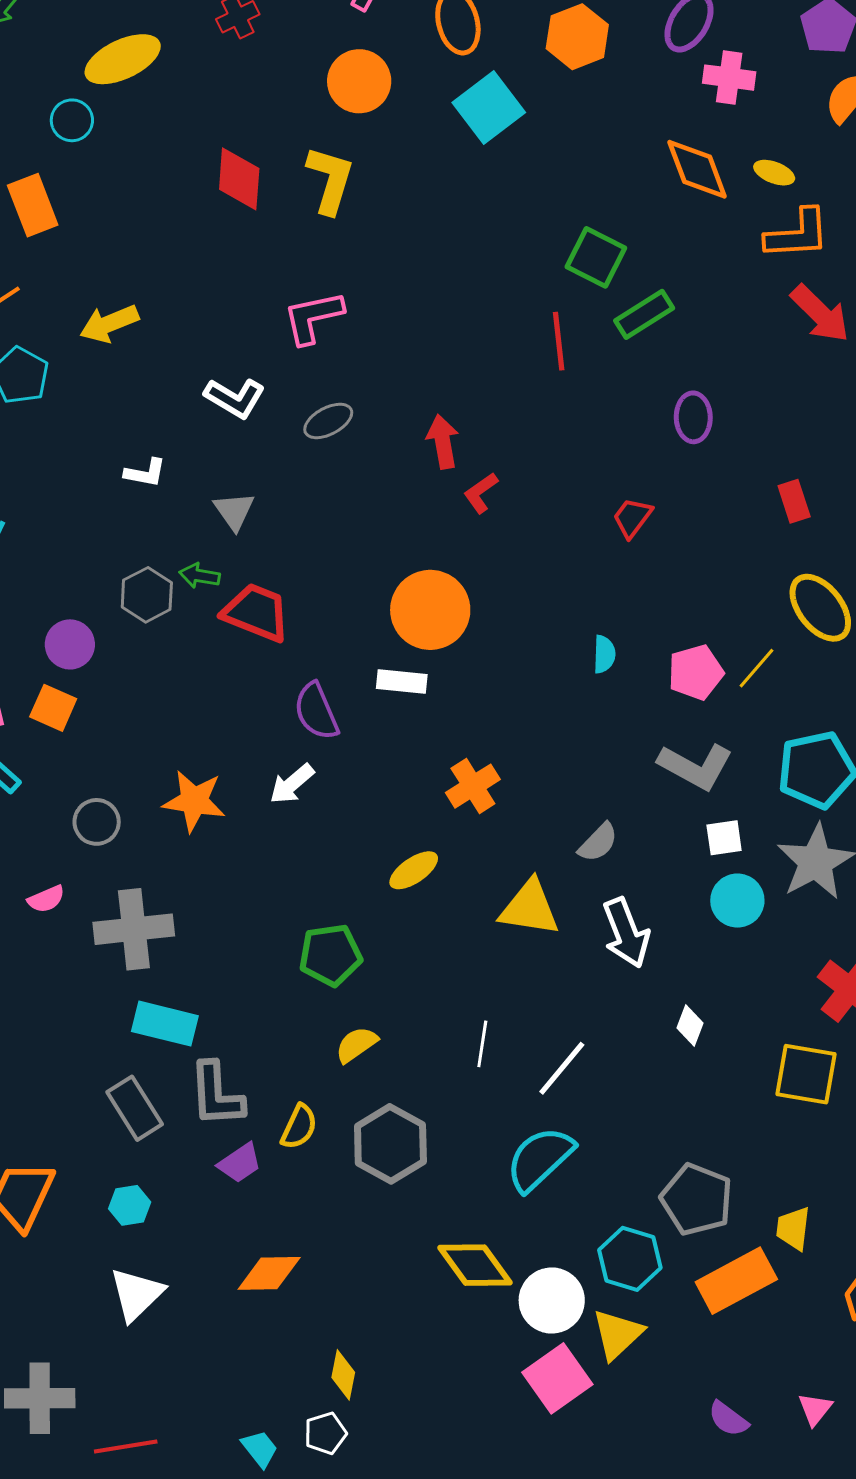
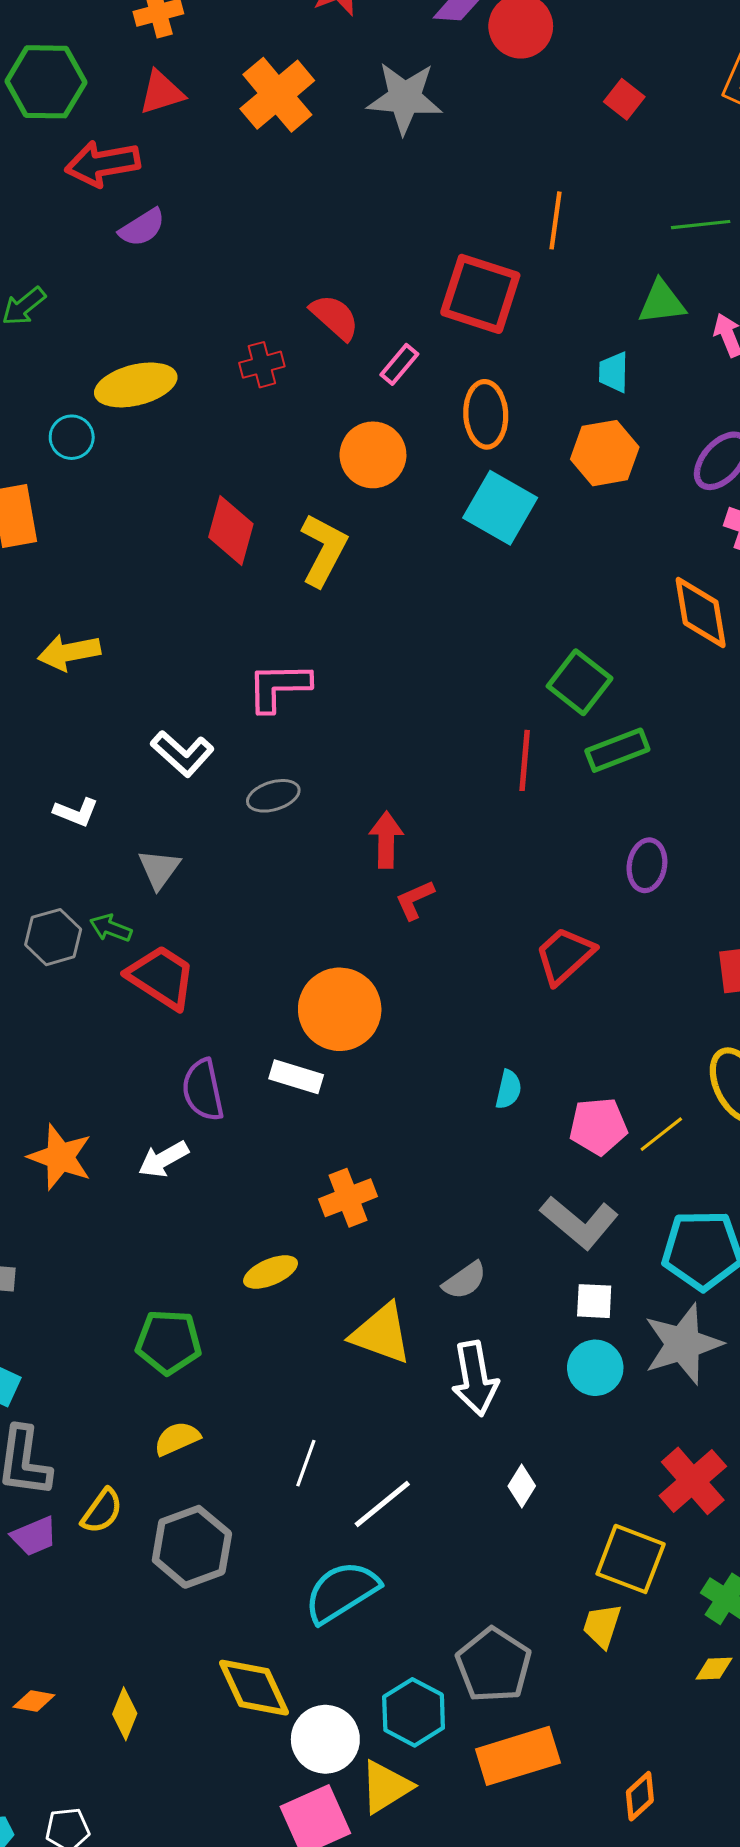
cyan square: (489, 108) -> (500, 508), turned -34
red trapezoid: (632, 518) -> (565, 956), size x1.4
yellow trapezoid: (793, 1228) -> (602, 1626), moved
orange diamond: (269, 1273) -> (34, 1701), moved, size x0.6
yellow diamond: (343, 1375) -> (125, 1714), moved

